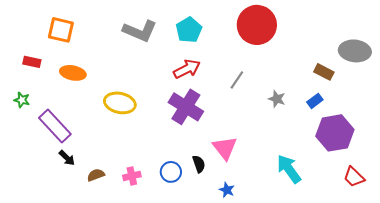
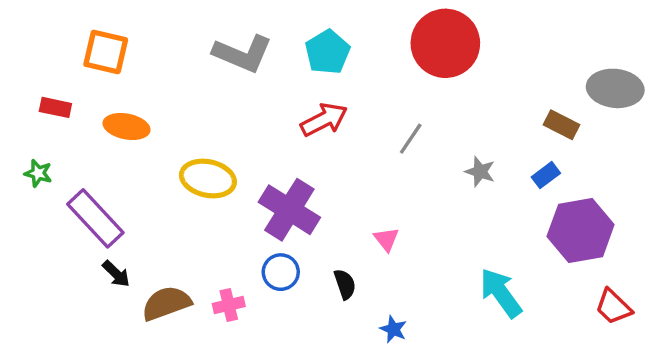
purple cross: (186, 107) -> (289, 210), moved
pink triangle: (225, 148) -> (386, 239), moved, size x0.6
blue circle: (171, 172) -> (281, 272), moved
brown semicircle: (96, 175) -> (166, 303), size x1.6

